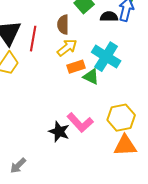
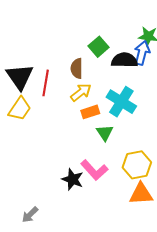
black semicircle: (109, 17) -> (124, 60), size x1.4
green triangle: (91, 77) -> (105, 133), moved, turned 30

